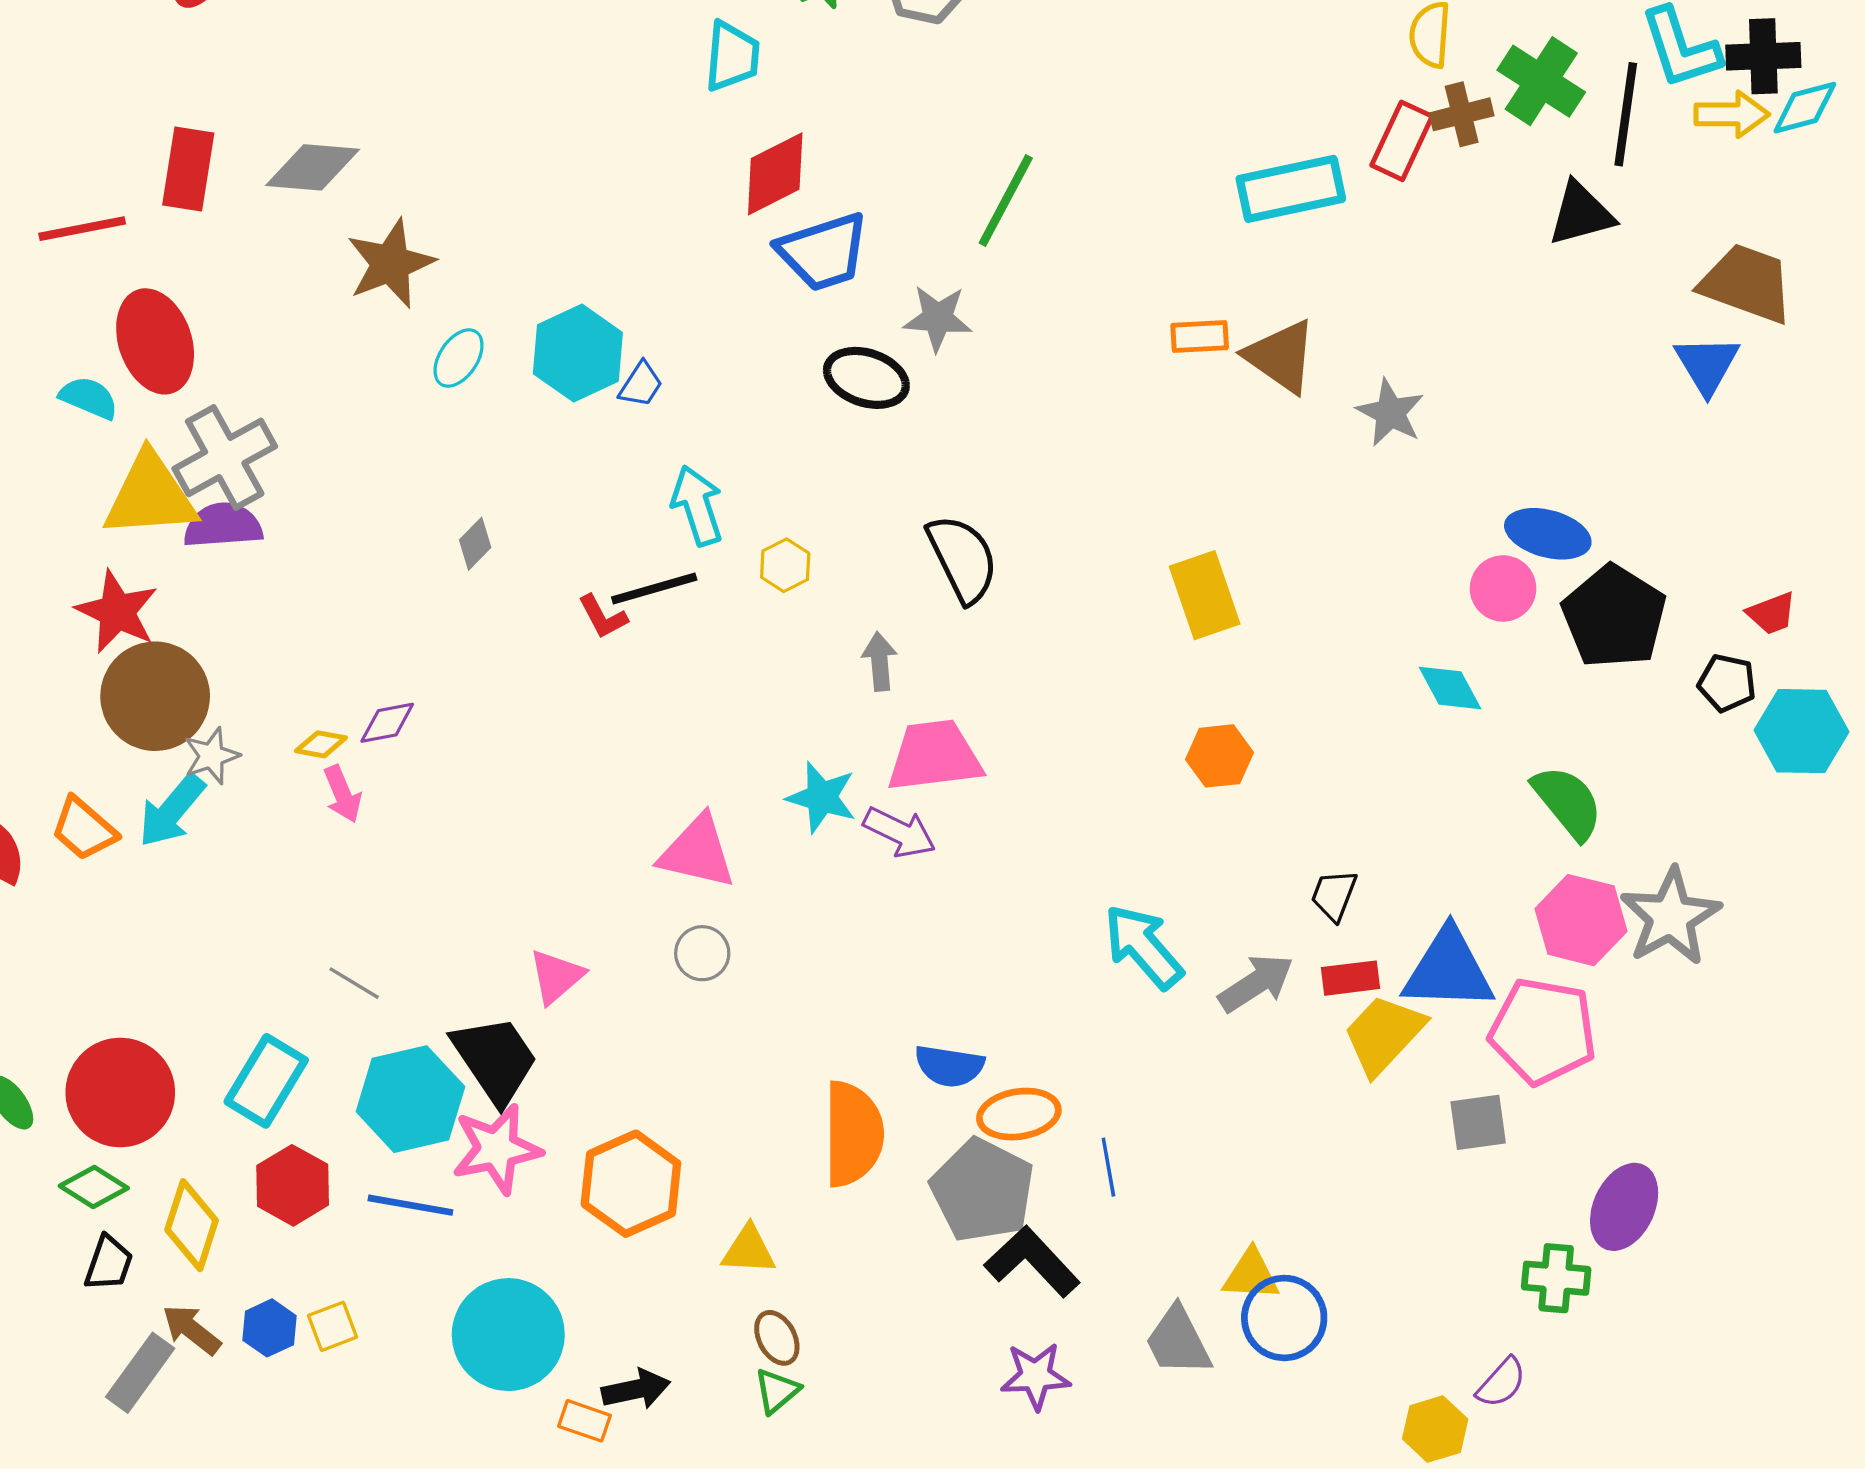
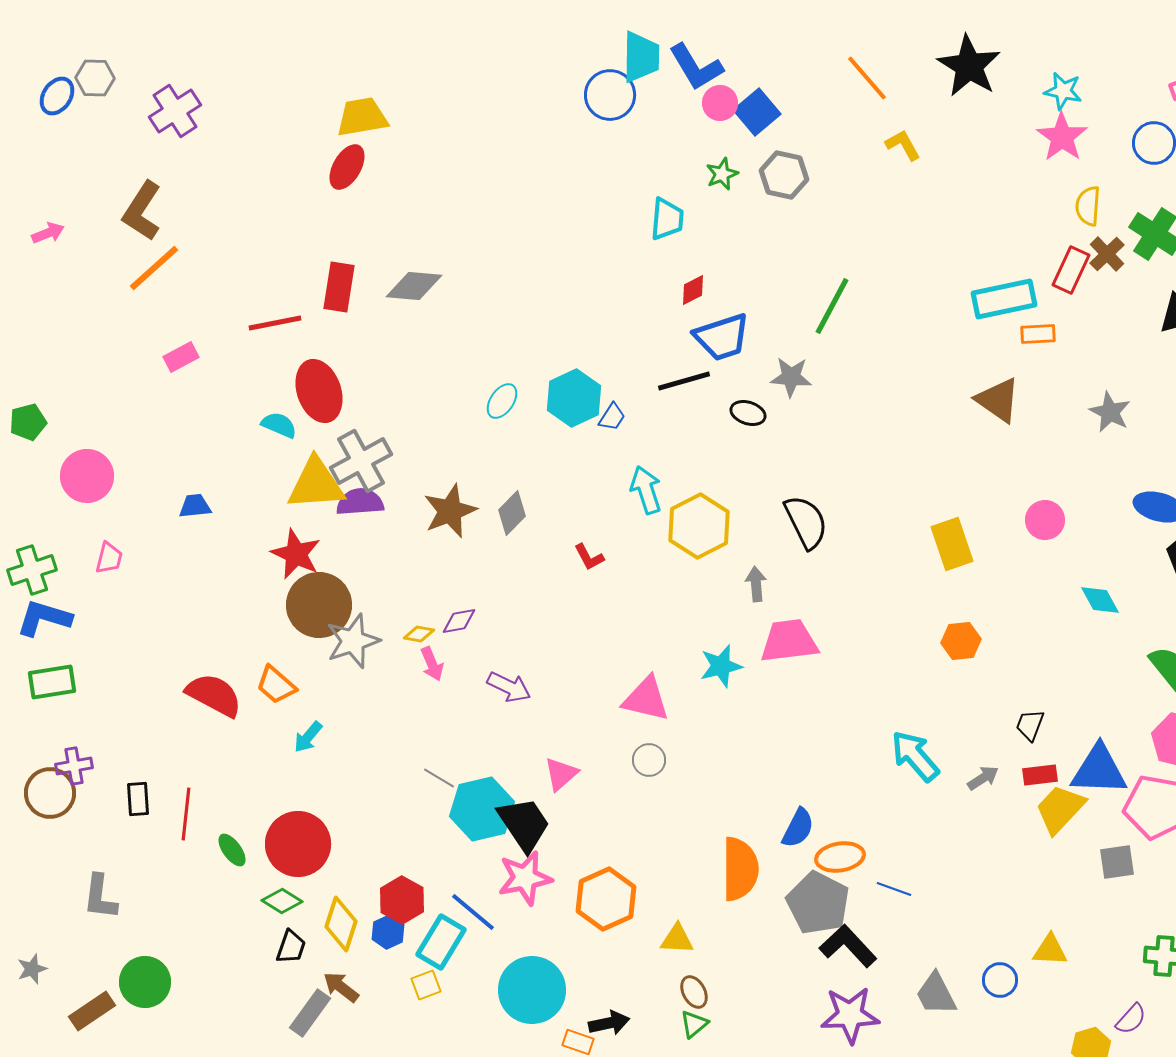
brown cross: (1462, 114) -> (1107, 254), turned -30
red diamond: (775, 174) -> (693, 290), size x0.6
brown star: (391, 263) -> (450, 511), moved
orange rectangle: (1200, 336) -> (1038, 334), moved
black ellipse: (866, 378) -> (748, 413), size x0.7
gray star: (1390, 413) -> (1110, 412), moved
gray diamond: (475, 544) -> (512, 513), size x1.4
yellow hexagon: (785, 565) -> (699, 526), size x2.0
black line: (654, 588) -> (684, 381), moved
pink circle: (1503, 588) -> (1045, 520), moved
gray star: (211, 756) -> (353, 641), size x1.6
cyan star: (822, 797) -> (721, 666), turned -30
cyan arrow: (172, 811) -> (308, 737), moved, size x0.7
purple arrow: (900, 832) -> (509, 687), moved
gray arrow: (1256, 983) -> (983, 778), size x0.7
blue semicircle: (949, 1066) -> (798, 828), turned -72
cyan rectangle: (266, 1081) -> (441, 942), moved
cyan hexagon: (410, 1099) -> (482, 809), moved
blue line: (1108, 1167) -> (894, 889), turned -60
blue line: (410, 1205) -> (473, 912), turned 30
yellow triangle: (1251, 1275) -> (1050, 950), moved
blue circle: (1284, 1318) -> (1000, 980), size x0.7
blue hexagon: (269, 1328) -> (388, 932), moved
purple star: (1035, 1376) -> (850, 1015), size x1.4

